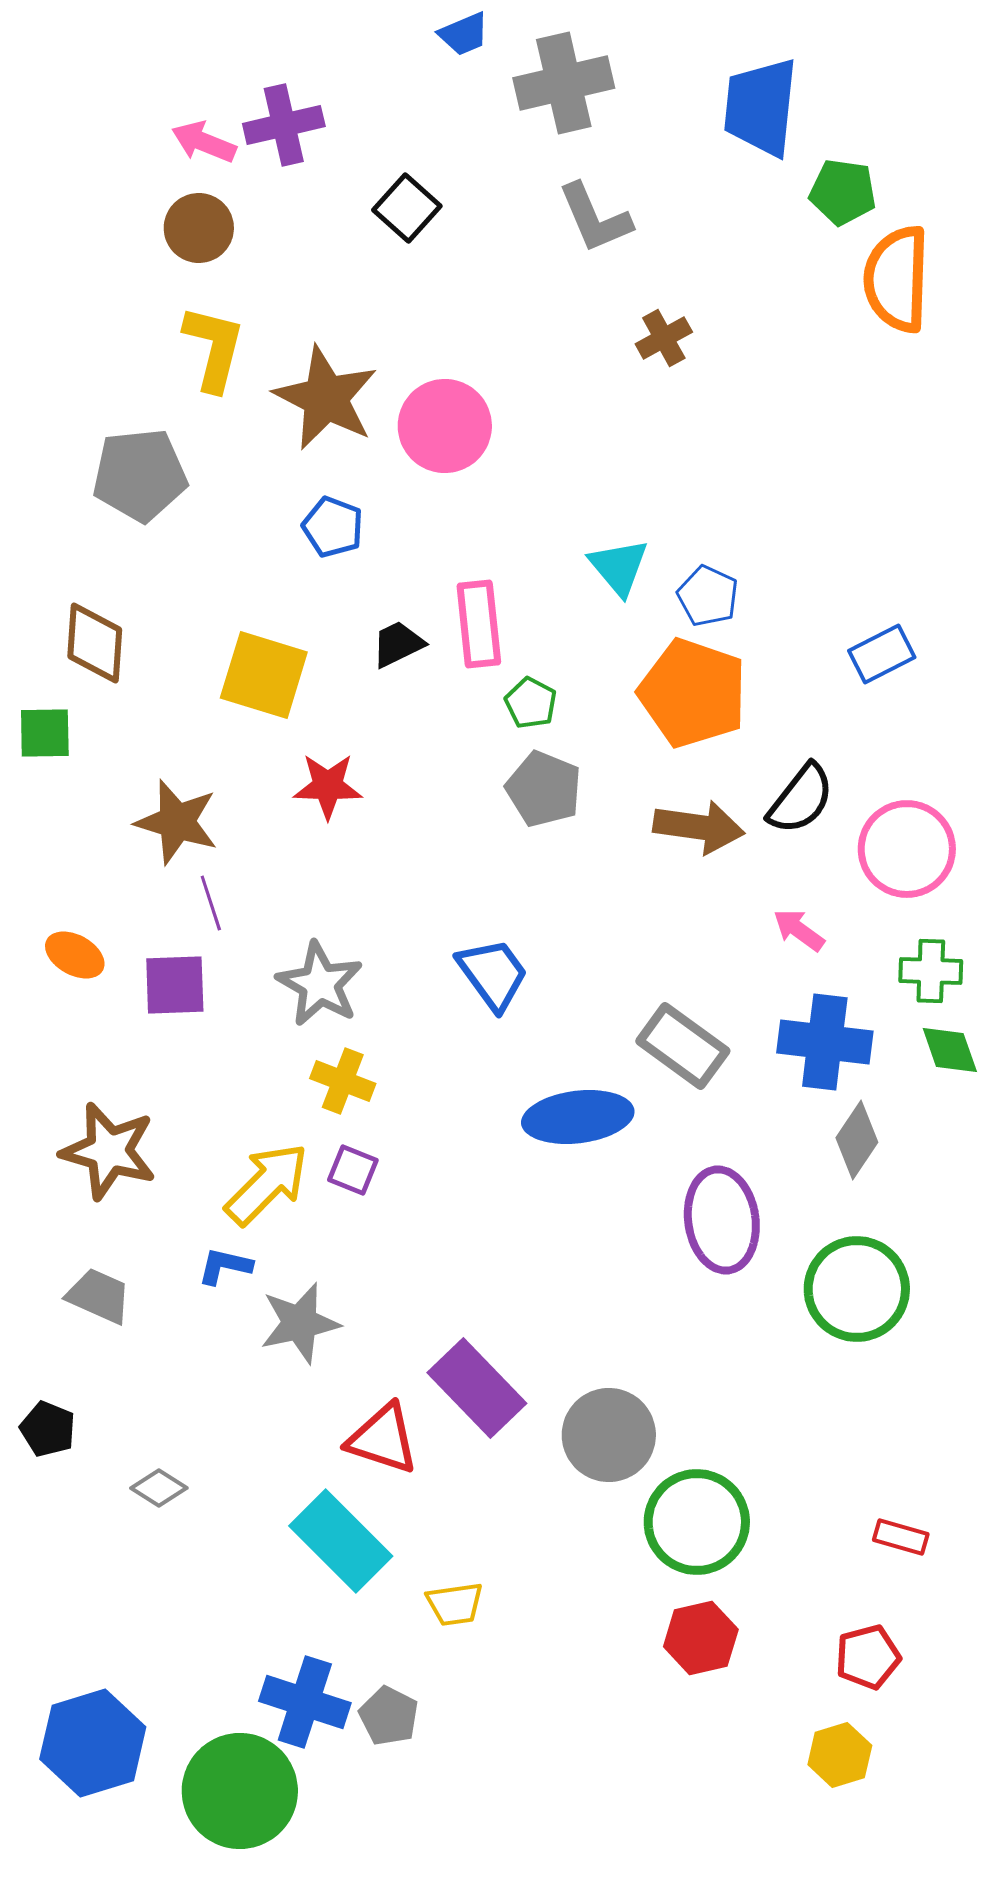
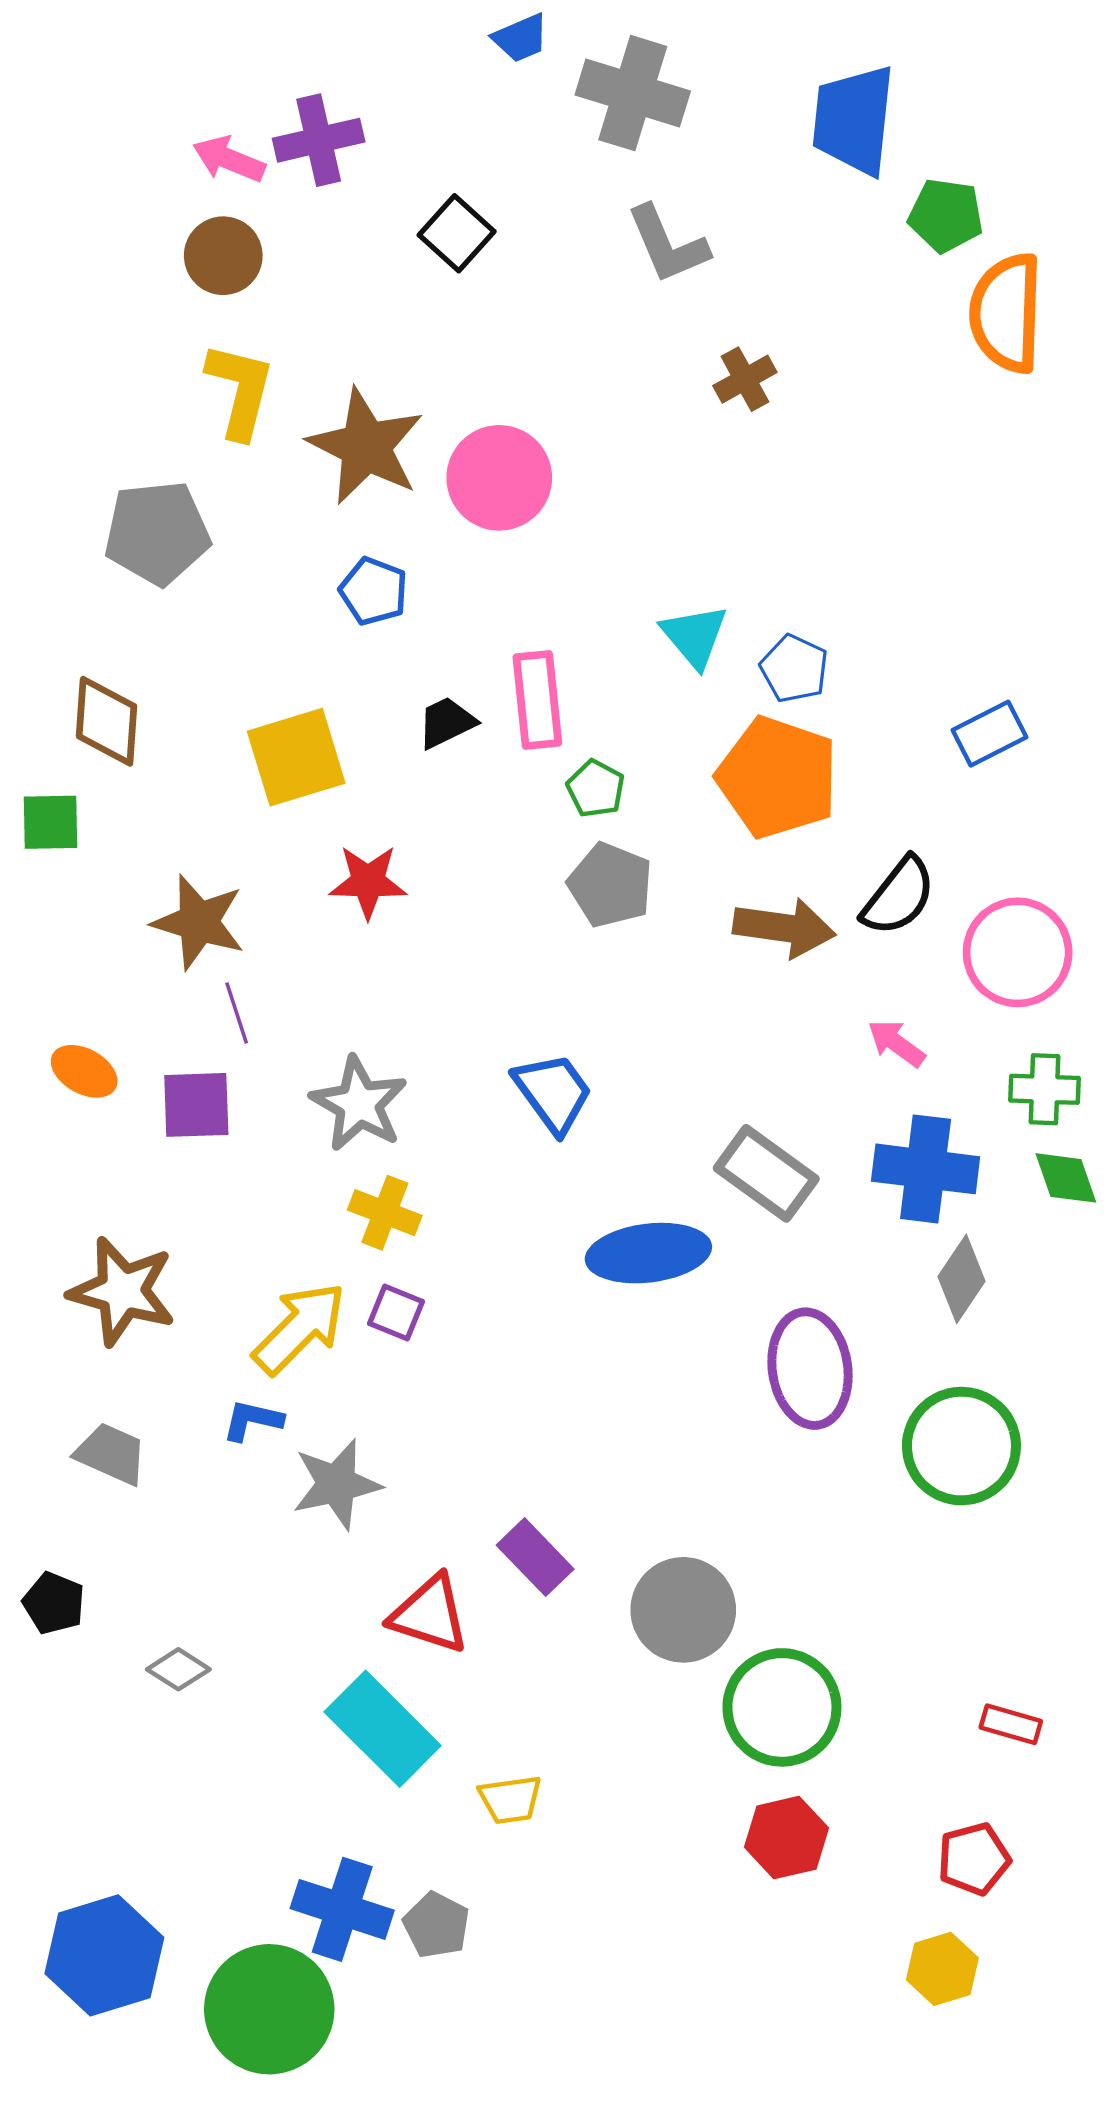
gray cross: (564, 83) -> (633, 93), turned 30
yellow square: (264, 675) -> (296, 757), turned -34
purple rectangle: (477, 1388) -> (535, 1557), size x0.7

